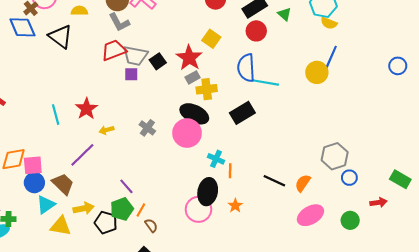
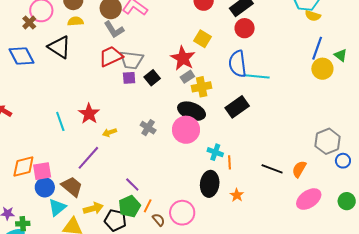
green triangle: (284, 14) -> (341, 55), moved
blue diamond: (22, 27) -> (21, 56), moved
black square: (158, 61) -> (152, 78), moved
yellow circle: (317, 72) -> (322, 69), moved
pink circle: (198, 209) -> (182, 213), moved

